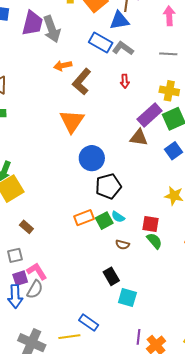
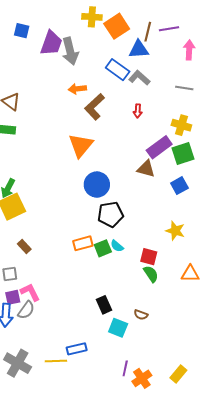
brown semicircle: (123, 245) -> (141, 315), moved
blue rectangle: (89, 323) -> (77, 349), turned -54

